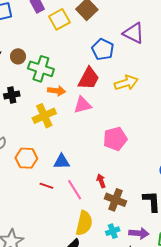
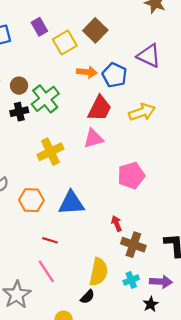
green cross: (41, 69) -> (45, 99), turned 35
orange arrow: (57, 91) -> (87, 72), moved
black cross: (12, 95) -> (19, 112), moved
blue triangle: (62, 162) -> (71, 203), size x1.4
red line: (46, 186) -> (50, 240), moved
pink line: (75, 190) -> (46, 271), moved

